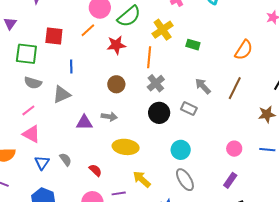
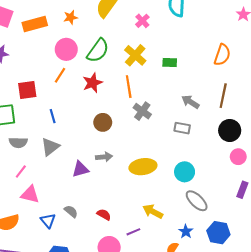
black circle: (159, 113) -> (230, 130), moved
yellow ellipse: (126, 147) -> (143, 167), moved

